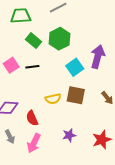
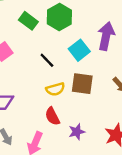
black line: (32, 67) -> (47, 60), moved, turned 56
red semicircle: (32, 118) -> (52, 116), moved

